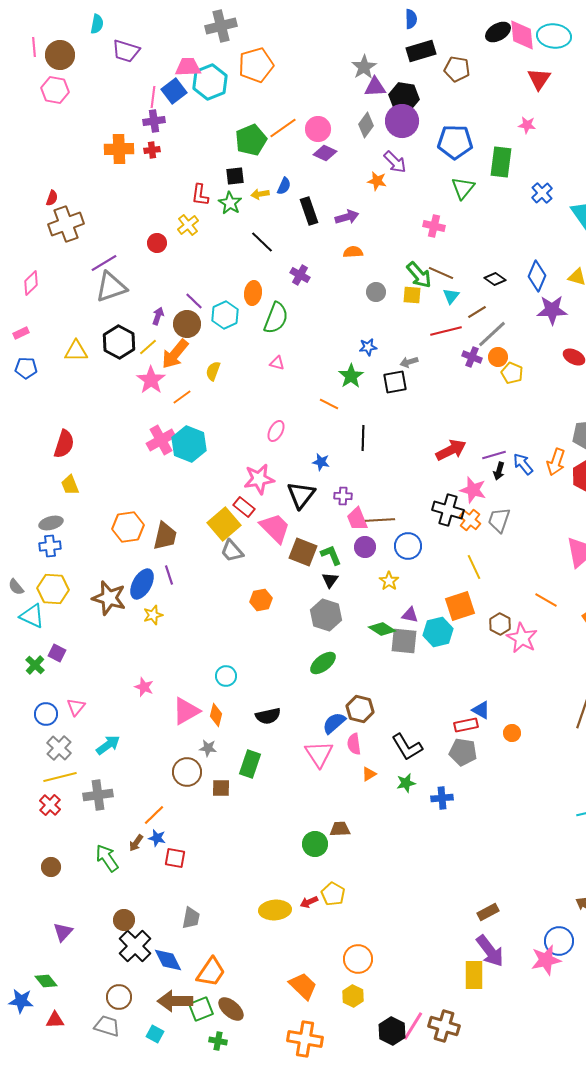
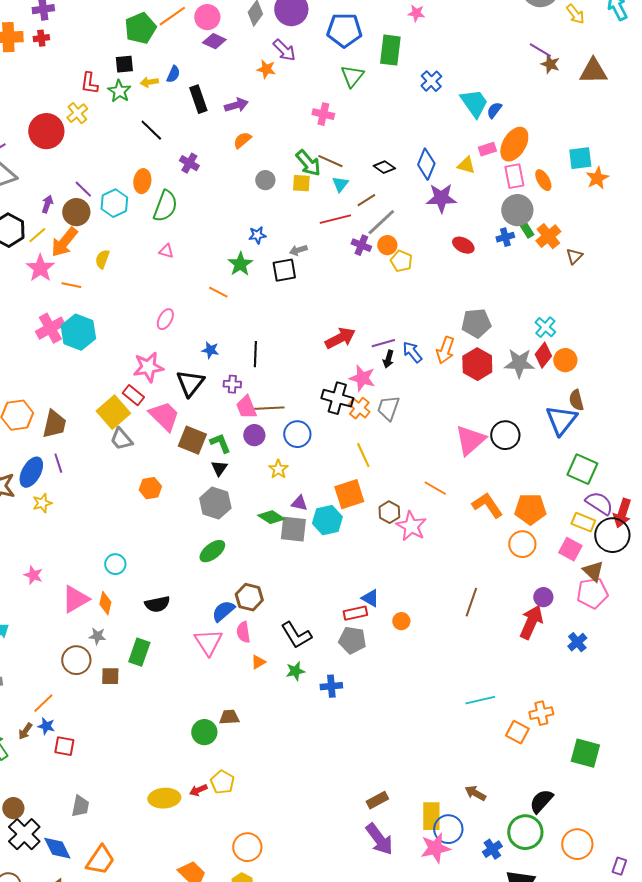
red circle: (157, 243) -> (46, 131), size x1.8
orange semicircle: (353, 252) -> (242, 140), turned -36
orange line: (182, 397) -> (71, 285), turned 48
black line: (363, 438) -> (255, 354), moved
yellow rectangle: (474, 975) -> (431, 816), moved

